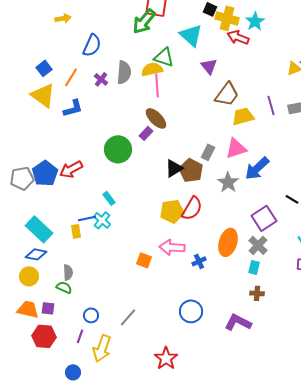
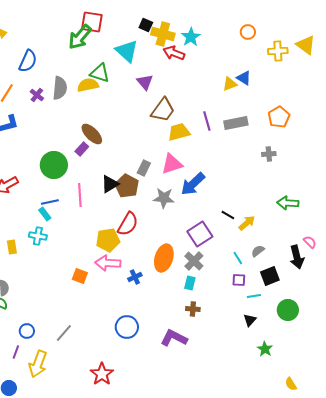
pink line: (157, 85) -> (80, 195), moved
gray star: (228, 182) -> (164, 198), turned -30
yellow pentagon: (172, 211) -> (108, 240), moved
blue line: (87, 218) -> (50, 202), moved
cyan cross: (102, 220) -> (38, 236), turned -30

